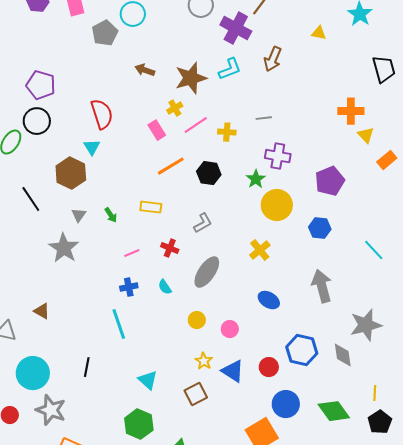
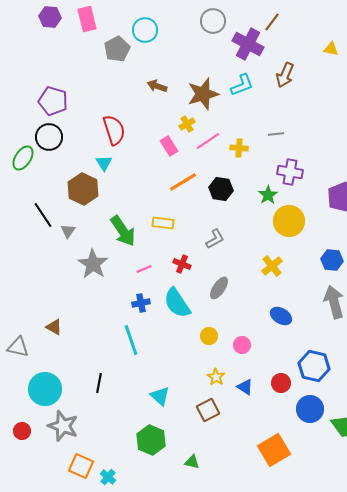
gray triangle: (79, 215) -> (68, 231), moved
green arrow: (111, 215) -> (123, 231), size x2.0
blue hexagon: (320, 228) -> (332, 260), moved
gray star: (64, 248) -> (93, 264), moved
gray ellipse: (207, 272) -> (219, 288), size x0.7
cyan semicircle: (165, 287) -> (177, 303), size x2.0
blue triangle: (233, 371) -> (245, 387), size x0.7
blue circle: (286, 404) -> (310, 409), moved

